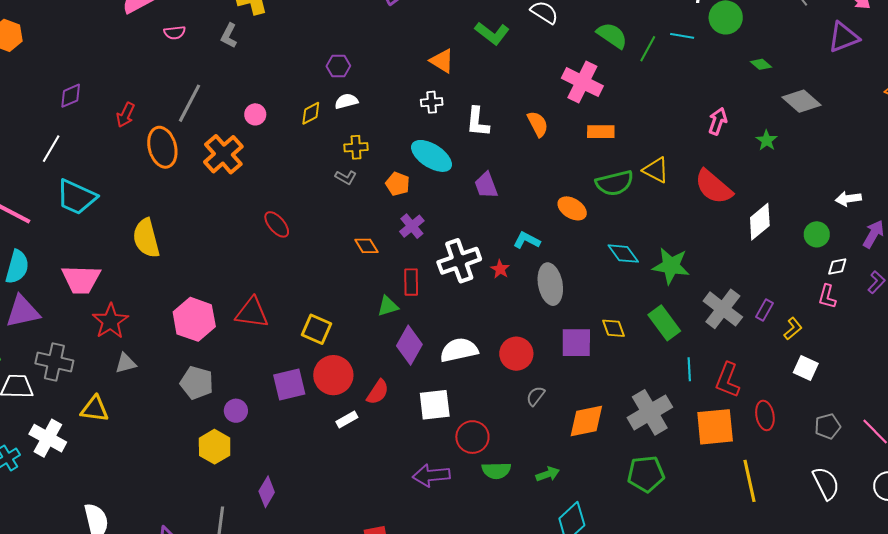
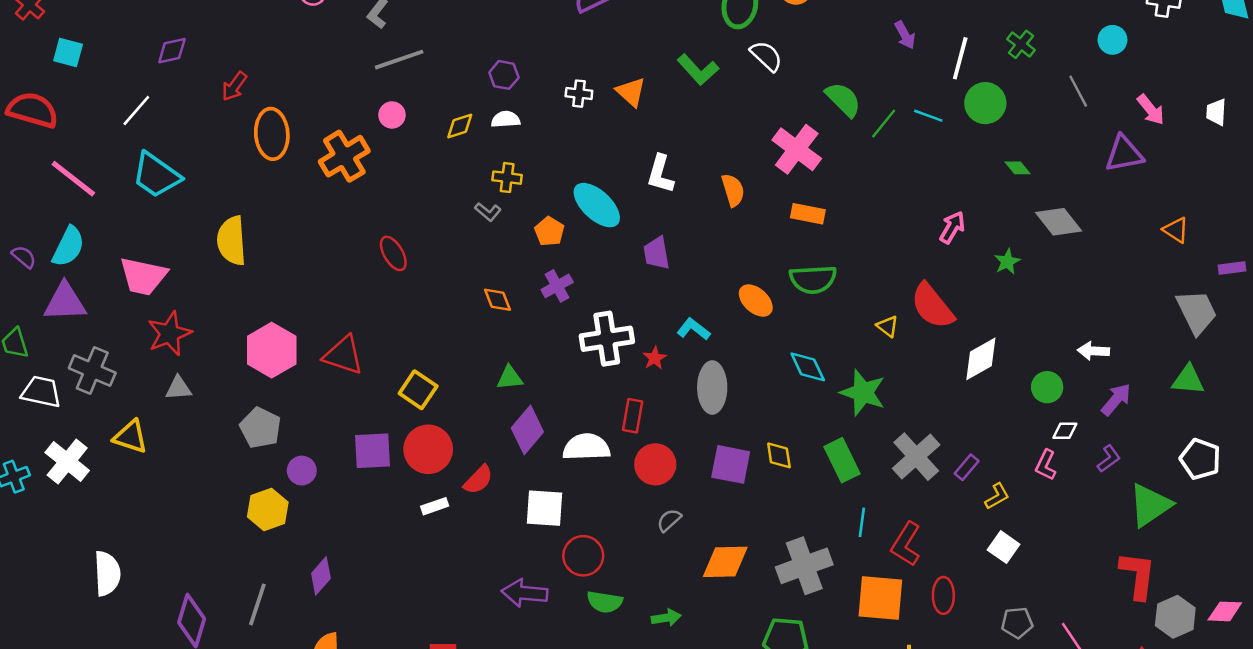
white cross: (432, 102) -> (579, 94), moved
gray line: (189, 103) -> (399, 60), moved, turned 33
yellow triangle: (656, 170) -> (888, 326), moved, size x0.7
red rectangle: (411, 282) -> (633, 416), moved

